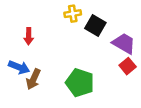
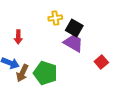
purple trapezoid: (124, 43) -> (73, 43), moved
green pentagon: (80, 83) -> (45, 73), moved

